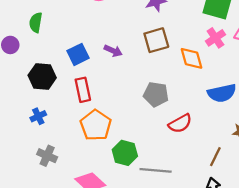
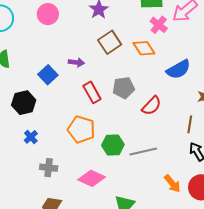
red rectangle: (83, 90) -> (92, 92), moved

